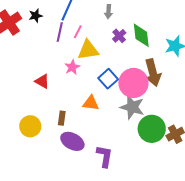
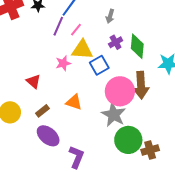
blue square: (108, 79) -> (99, 65), moved
red triangle: (42, 81) -> (33, 81), moved
brown rectangle: (62, 118) -> (42, 111), turned 32

